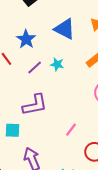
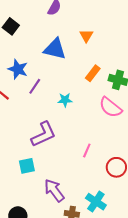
cyan star: (57, 64) -> (65, 100), moved
purple line: (35, 68) -> (35, 86), moved

